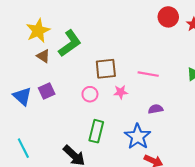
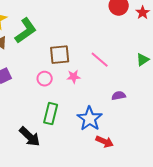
pink line: (148, 74) -> (100, 60), turned 30
purple semicircle: (156, 109) -> (119, 96), moved

